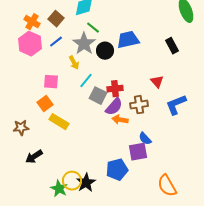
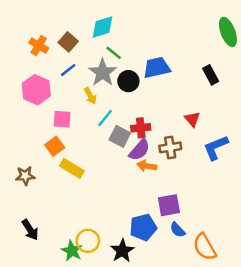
pink hexagon: (30, 44) -> (36, 90), moved
blue semicircle: (145, 139) -> (178, 230), moved
black arrow: (34, 157) -> (30, 230), moved, turned -90
black star: (86, 183) -> (122, 251), moved

